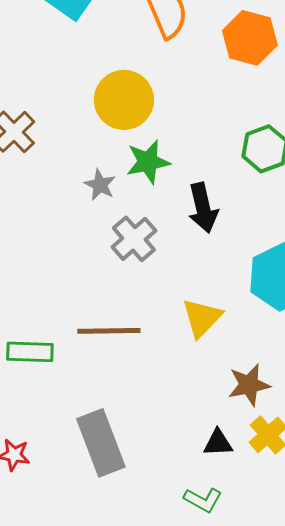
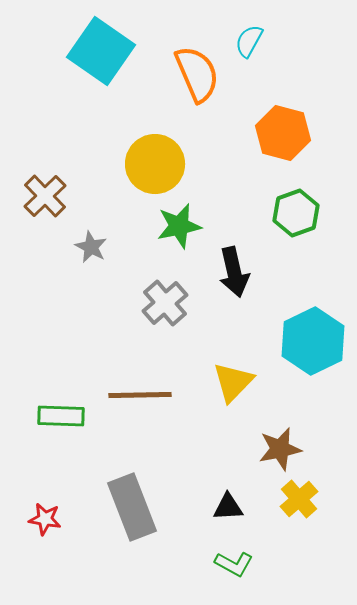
orange hexagon: (250, 38) -> (283, 133), moved
gray star: (100, 185) -> (91, 247), moved
black triangle: (218, 443) -> (228, 507), moved

